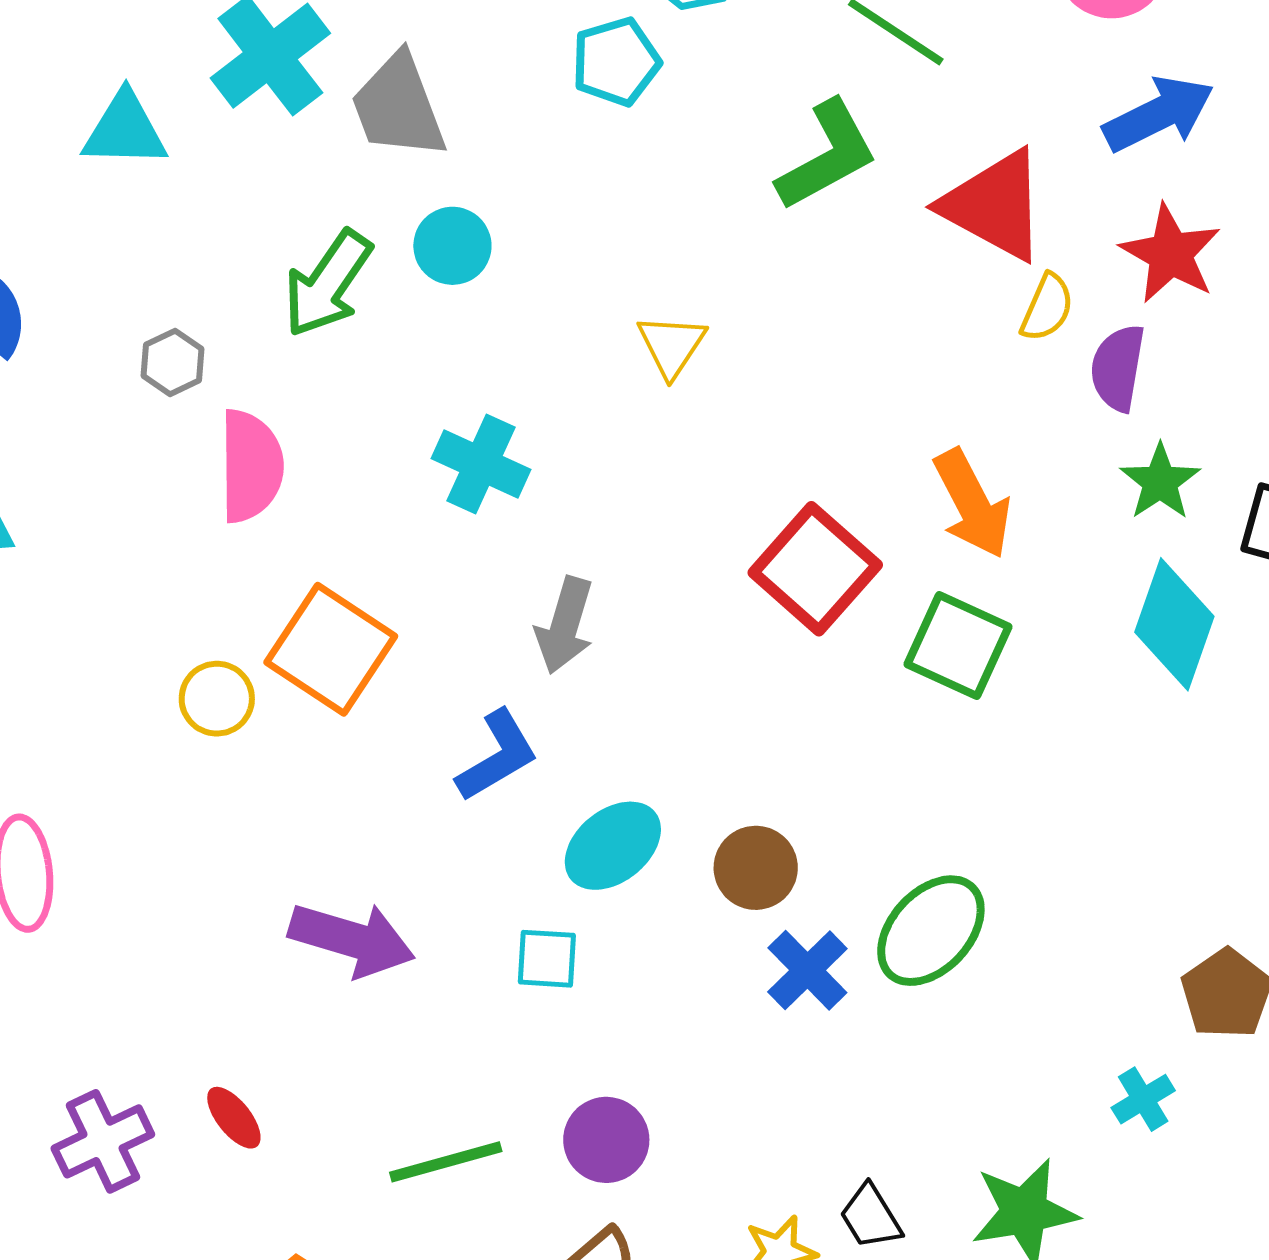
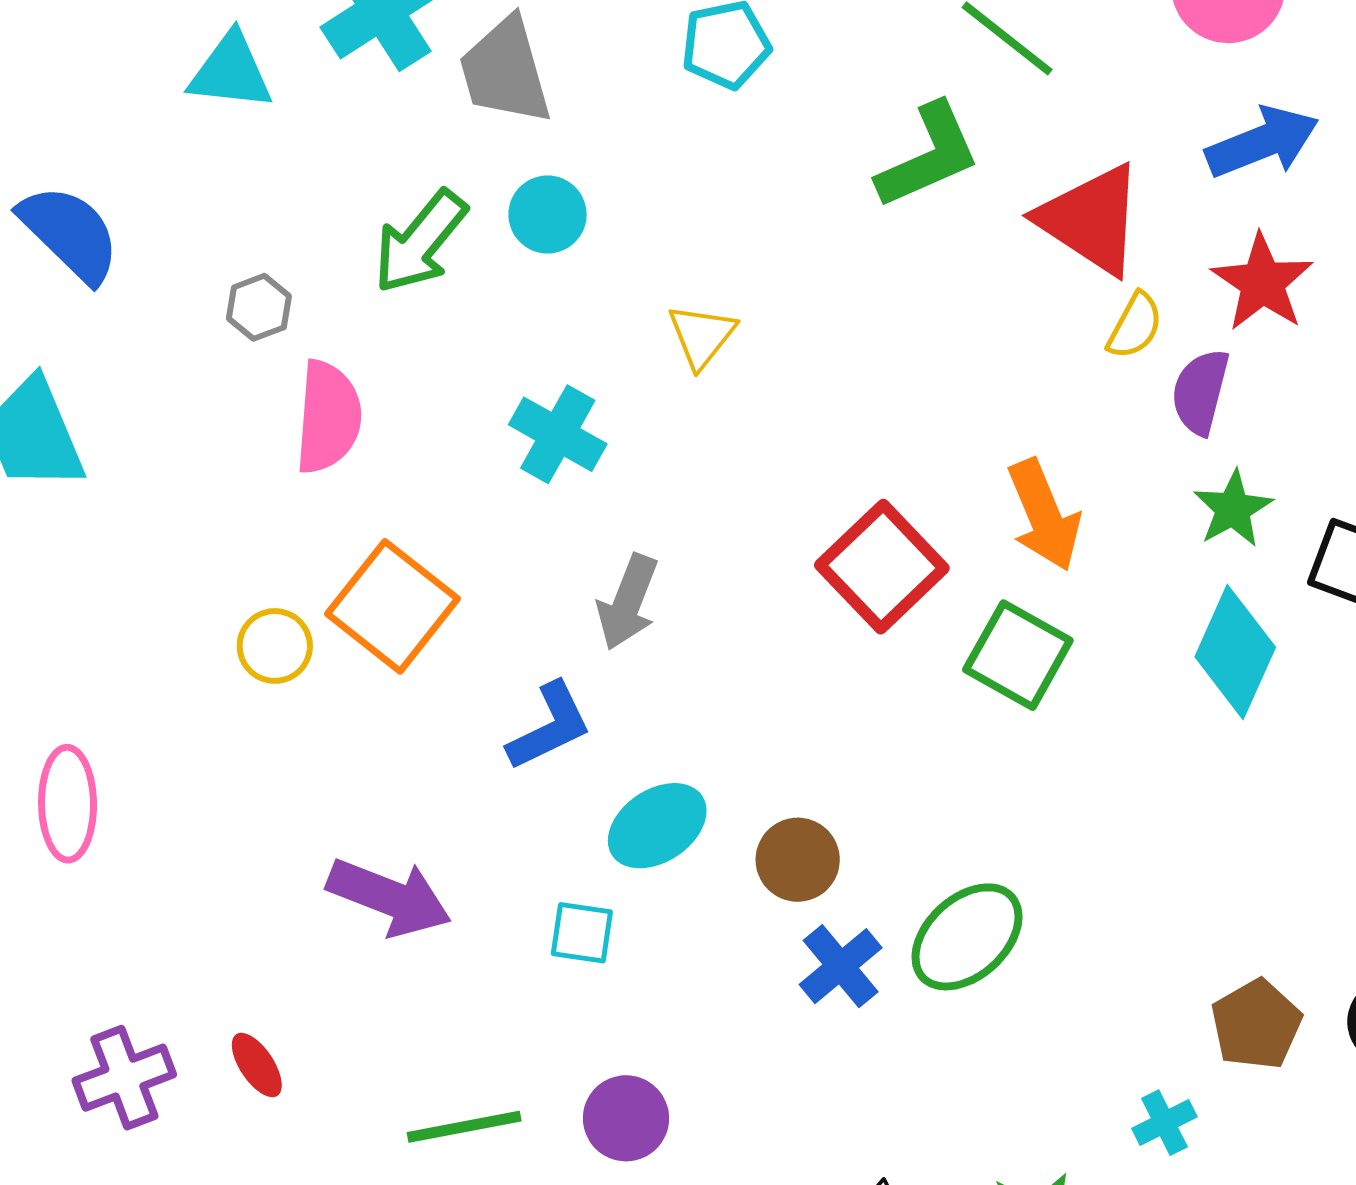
yellow triangle: (672, 346) -> (702, 336), moved

